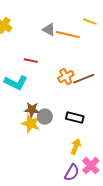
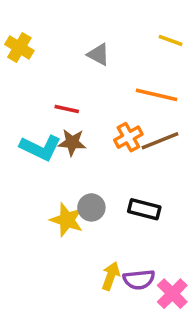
orange line: (68, 35) -> (156, 95), moved
brown star: (32, 110) -> (72, 142), moved
yellow arrow: (76, 147) -> (111, 276), moved
purple semicircle: (72, 173) -> (139, 280), moved, turned 54

